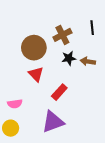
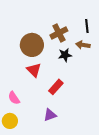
brown arrow: (88, 61) -> (83, 45), moved
pink semicircle: (15, 104) -> (14, 98), turned 64
purple triangle: (53, 122) -> (50, 115), size x0.6

